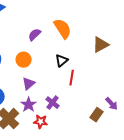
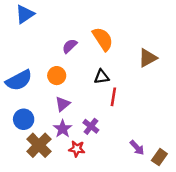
black triangle: (62, 61) -> (102, 77), turned 32
purple arrow: (112, 104) -> (137, 148), moved
brown rectangle: (97, 115) -> (159, 157), moved

